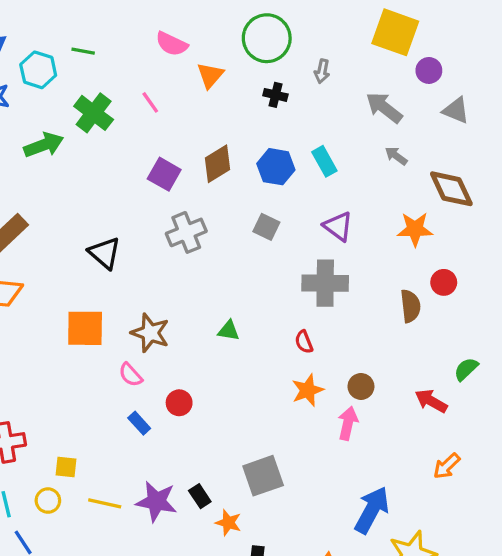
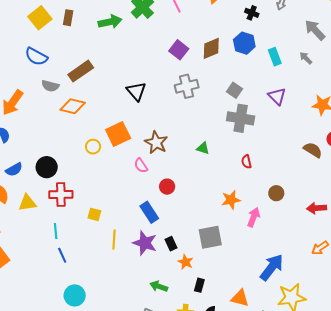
gray arrow: (396, 156) -> (306, 58), moved
blue hexagon: (276, 167) -> (244, 43), moved
gray cross: (325, 283) -> (241, 118), moved
brown semicircle: (410, 306) -> (313, 150), turned -60
orange square: (85, 328) -> (118, 134), turned -35
orange star: (308, 390) -> (231, 200), moved
red arrow: (431, 401) -> (317, 208), turned -42
blue rectangle: (139, 423) -> (149, 212), moved, size x1.5
pink arrow: (348, 423) -> (254, 217), moved
yellow circle: (48, 501) -> (93, 147), moved
yellow line: (105, 503) -> (114, 240), turned 72

